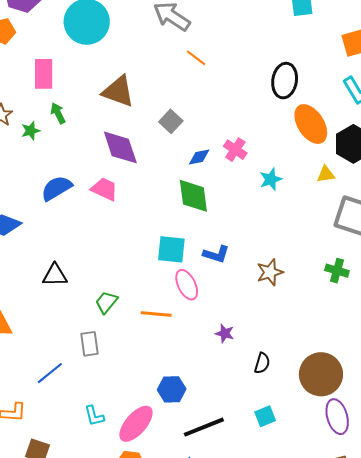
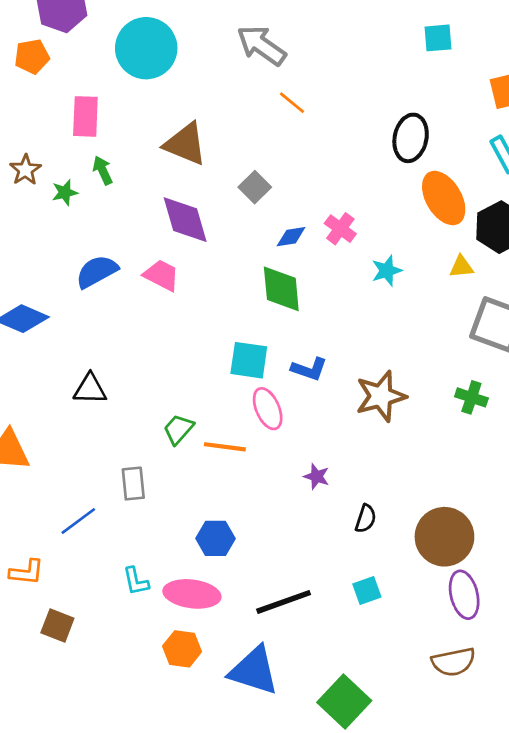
brown star: (270, 272) -> (381, 396), size x1.4
green trapezoid: (106, 302) -> (178, 429), moved
blue hexagon: (172, 389) -> (215, 538), moved
pink ellipse: (136, 424) -> (192, 594), turned 54

